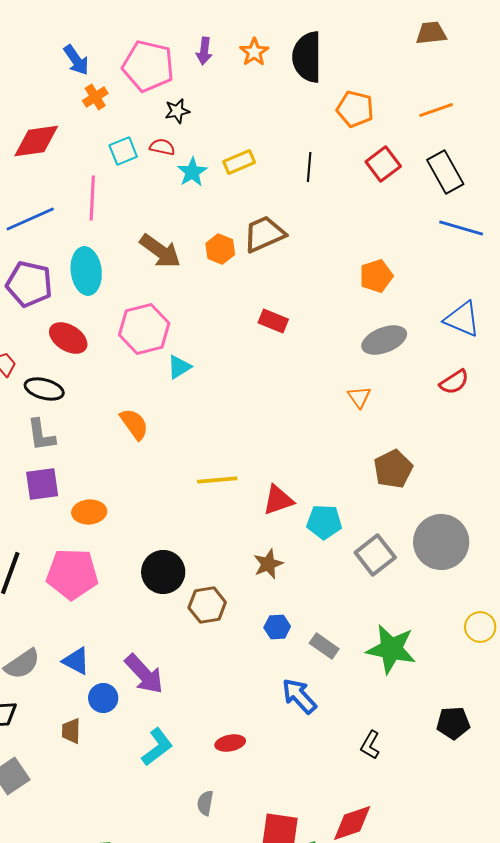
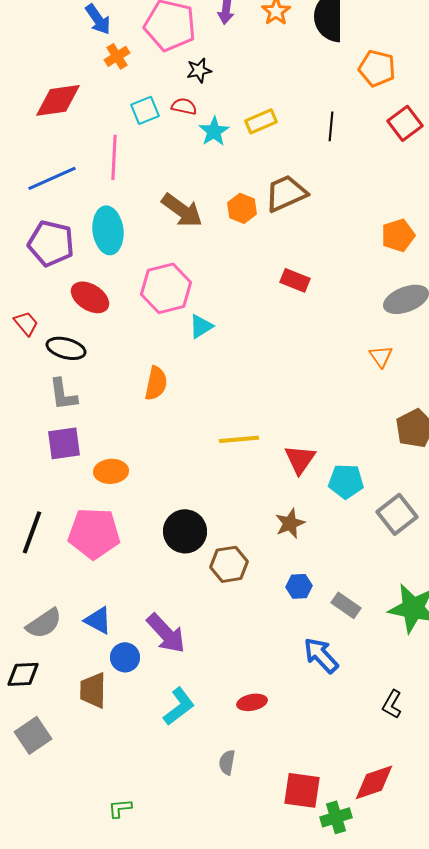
orange semicircle: (134, 424) -> (156, 383), turned 48
red triangle: (278, 500) -> (300, 459), turned -36
brown trapezoid: (71, 731) -> (93, 690), size x1.4

